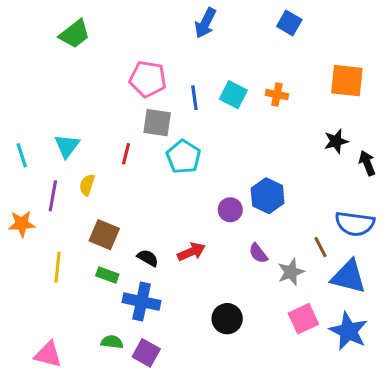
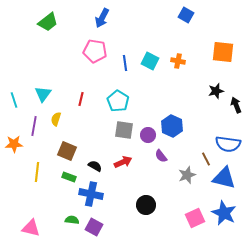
blue arrow: (205, 23) -> (102, 18), moved
gray square: (157, 123) -> (124, 130), moved
purple semicircle: (258, 253) -> (161, 156), moved
pink square: (303, 319) -> (195, 218), moved

